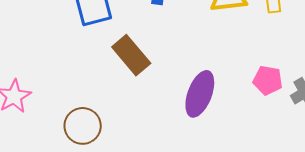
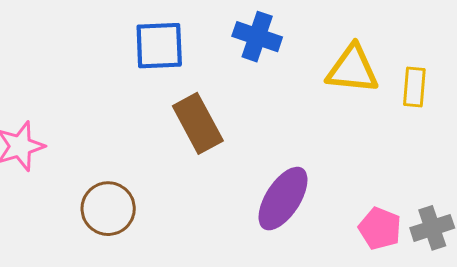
pink pentagon: (268, 80) -> (380, 228), moved

